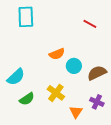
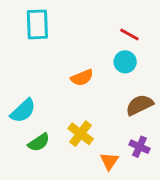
cyan circle: (74, 66) -> (125, 62), moved

